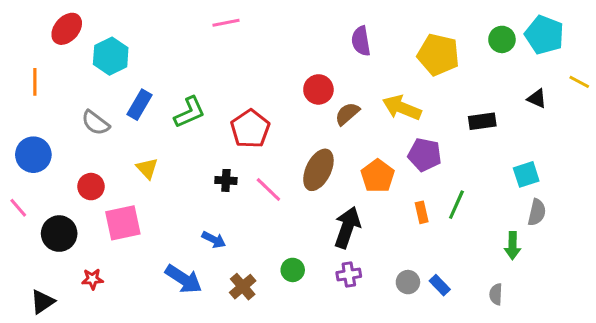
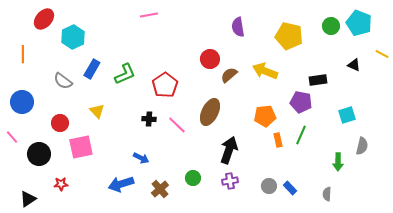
purple pentagon: (425, 155) -> (301, 102), moved
orange pentagon: (378, 176) -> (265, 116), moved, turned 30
gray semicircle: (537, 212) -> (362, 146), moved
blue arrow: (183, 279) -> (121, 184), turned 130

